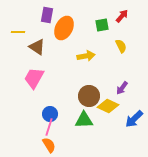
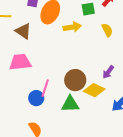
yellow arrow: (86, 56) -> (72, 27), moved
pink trapezoid: (34, 78) -> (20, 62), turned 55
pink line: (49, 127) -> (45, 88), moved

